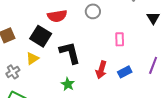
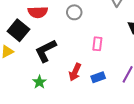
black L-shape: (70, 53) -> (46, 51), turned -110

